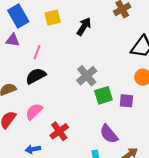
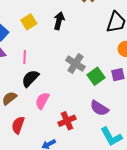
pink semicircle: (34, 111) -> (42, 101), moved
red cross: (59, 131) -> (67, 121), turned 30
purple semicircle: (109, 134) -> (99, 108), moved

